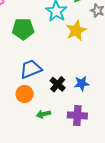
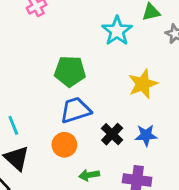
green pentagon: (23, 29) -> (70, 71), moved
yellow star: (76, 30) -> (143, 84), moved

